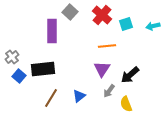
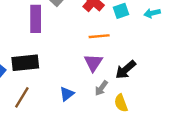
brown line: (51, 98) -> (22, 97), moved

